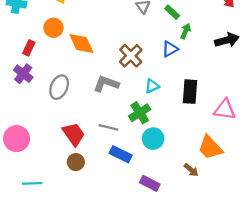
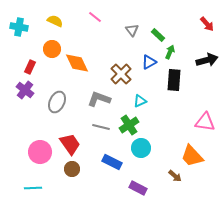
blue triangle: (170, 49) -> (149, 62), moved
black rectangle: (190, 92) -> (174, 80), moved
gray line: (108, 127) -> (101, 127), moved
pink circle: (17, 139) -> (40, 152), moved

